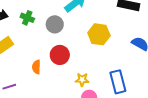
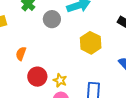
red circle: (60, 55) -> (37, 77), moved

